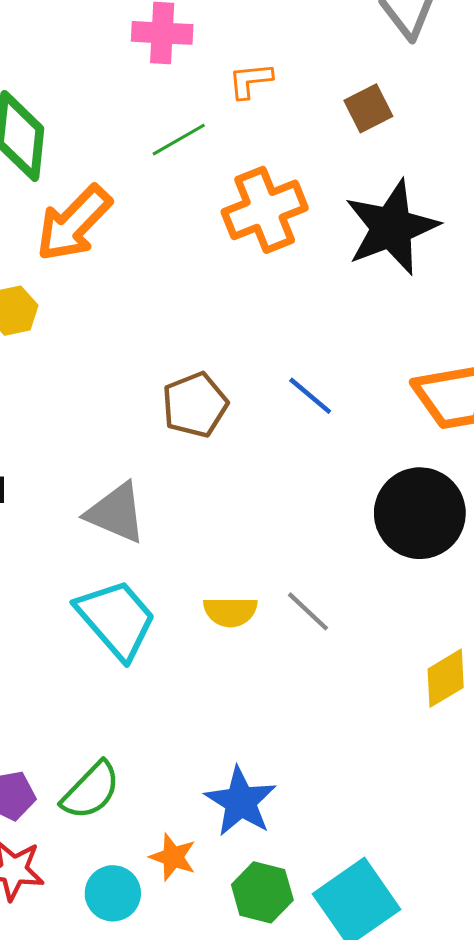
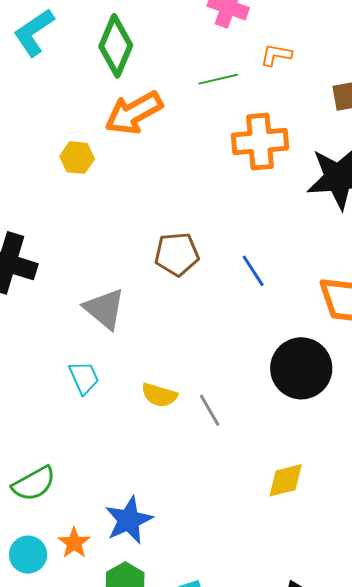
cyan trapezoid: (116, 619) -> (84, 378), size x0.6

